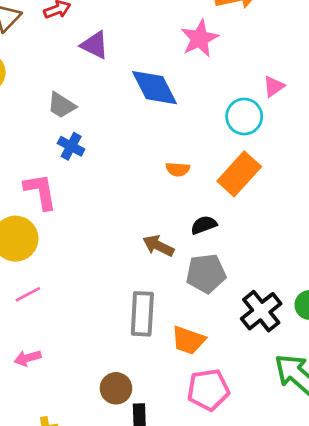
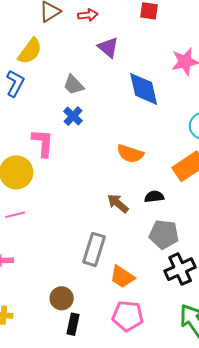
orange semicircle: (178, 169) -> (130, 154), moved, size x1.5
gray pentagon: (206, 273) -> (164, 234), moved

